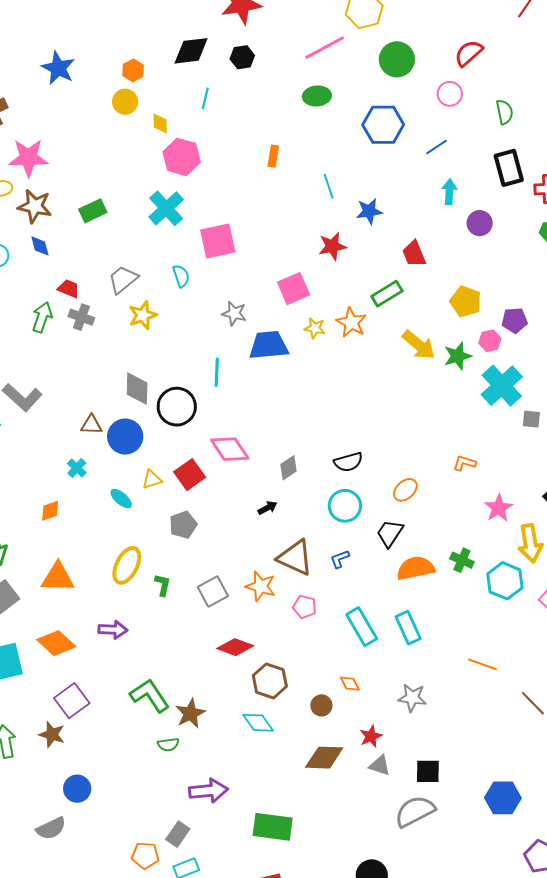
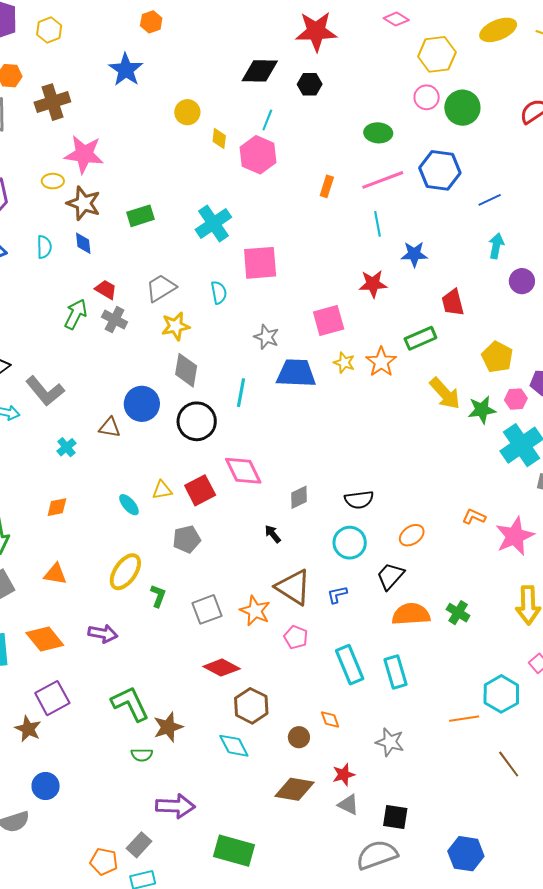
pink line: (325, 48) -> (383, 180), moved
orange hexagon: (133, 70) -> (151, 22), moved
pink circle: (450, 94) -> (427, 97), moved
pink hexagon: (182, 157) -> (258, 155), moved
gray diamond: (137, 389) -> (186, 370), moved
blue circle: (125, 437) -> (142, 404), moved
cyan cross: (77, 468) -> (66, 447), moved
black arrow: (268, 508) -> (273, 534), turned -108
pink star: (499, 508) -> (515, 536), moved, size x1.4
orange triangle: (58, 577) -> (55, 574), size x0.7
cyan hexagon: (505, 581) -> (501, 694), moved
orange line: (483, 664) -> (464, 719), turned -36

